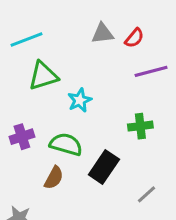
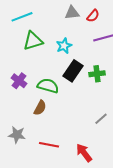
cyan star: (80, 100) -> (64, 46), moved
purple cross: (22, 137) -> (19, 81), turned -35
black rectangle: (104, 167) -> (73, 71), moved

